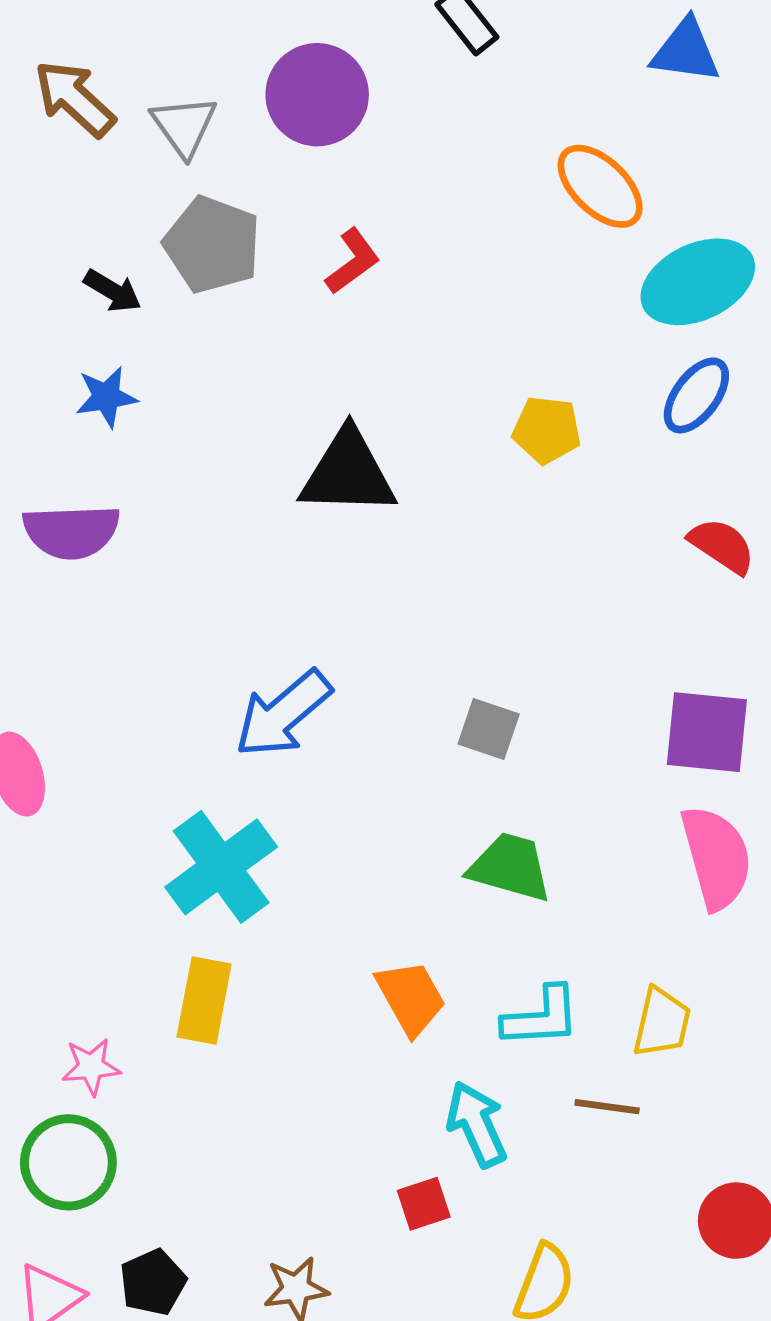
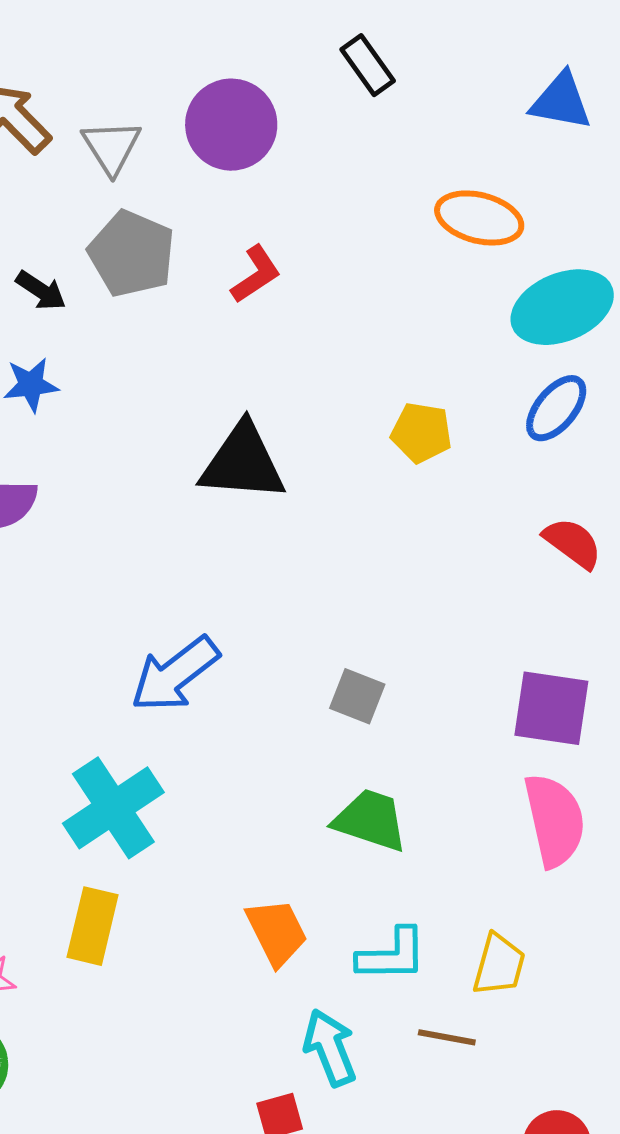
orange ellipse: (600, 186) -> (479, 218), turned -32

